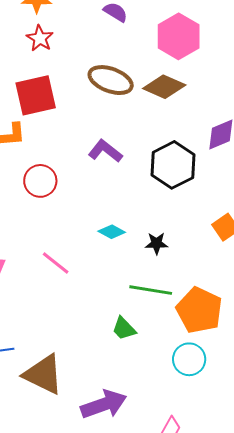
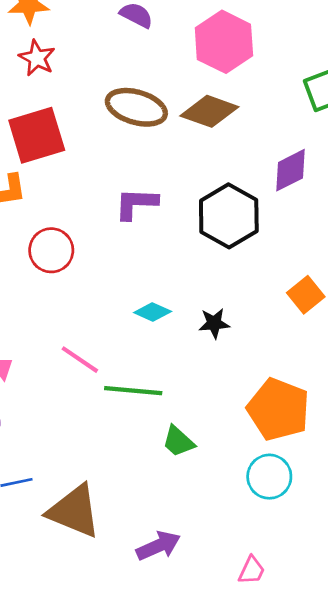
purple L-shape: (105, 151) -> (136, 204), turned -32
green line: (151, 290) -> (133, 391), moved
purple arrow: (104, 404) -> (158, 546), size x0.7

